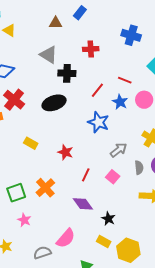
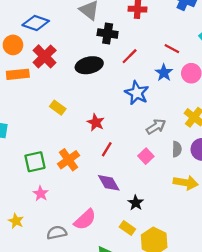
red line: (97, 90) -> (130, 56), moved
red line: (86, 175) -> (107, 149), moved

